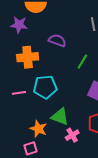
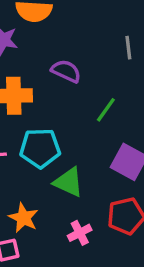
green triangle: (60, 117) -> (69, 182), moved

